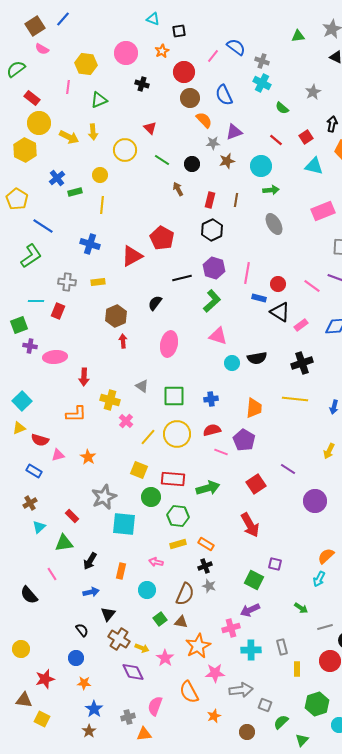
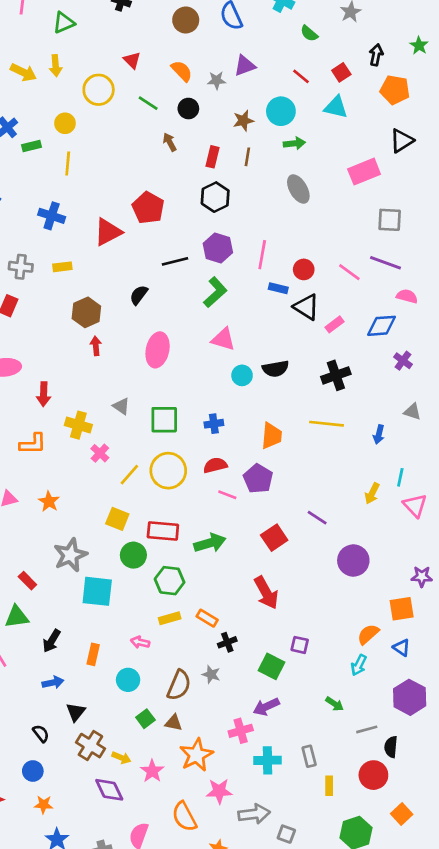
orange semicircle: (204, 120) -> (182, 71), moved
brown star: (227, 161) -> (243, 121), moved
cyan triangle: (314, 166) -> (336, 107), moved
black cross: (205, 566) -> (227, 642), moved

